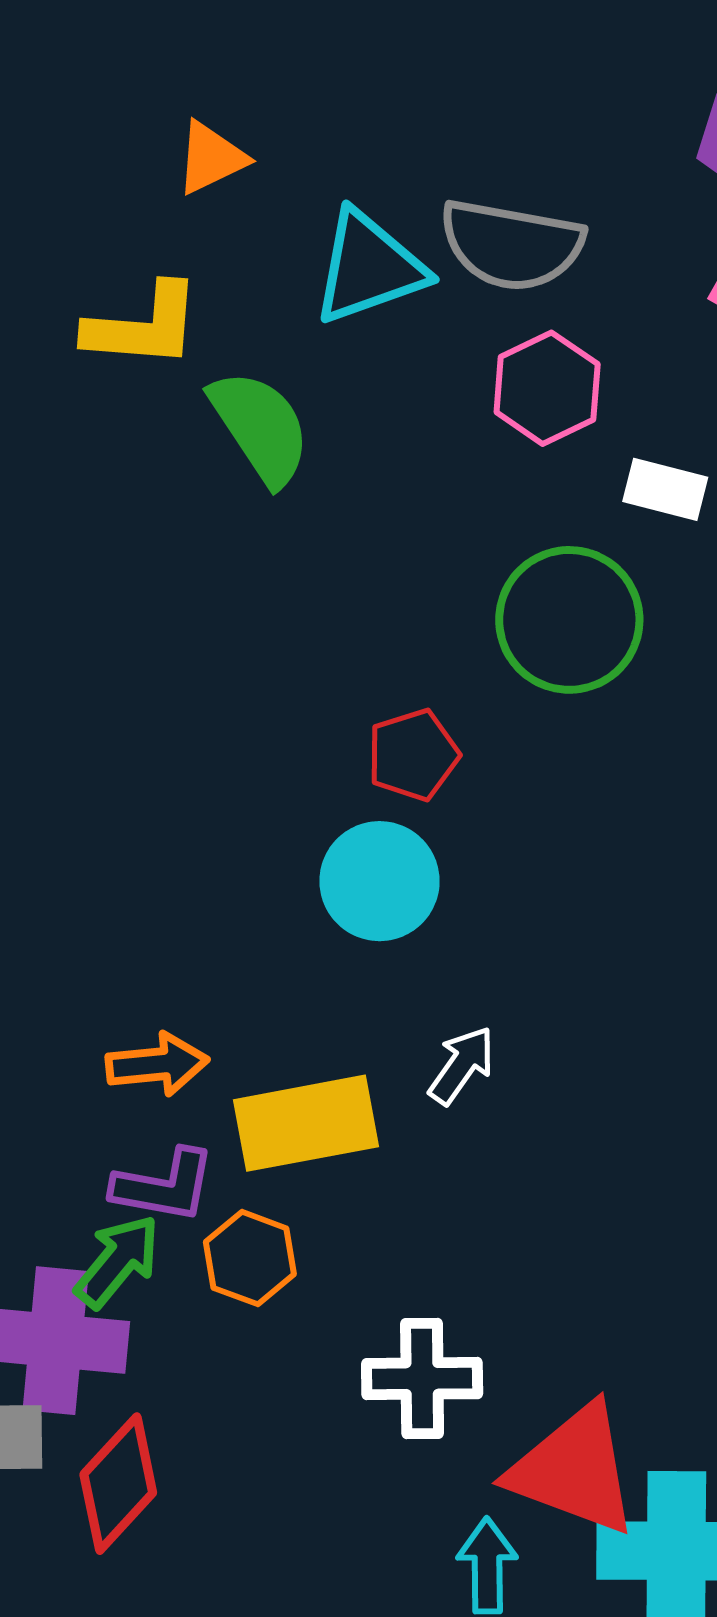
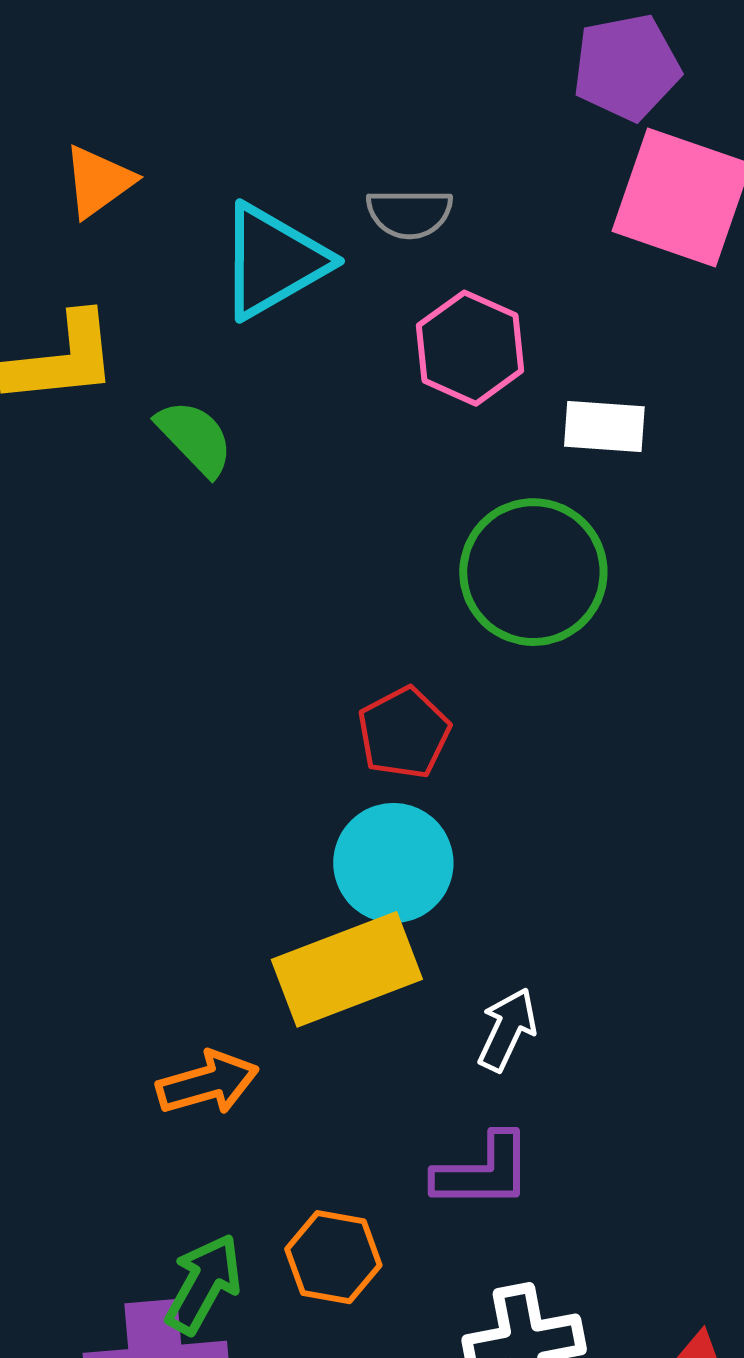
gray semicircle: (511, 245) -> (409, 213), size x0.6
green semicircle: (260, 427) -> (195, 438), size x0.7
yellow rectangle: (306, 1123) -> (347, 969), moved
purple L-shape: (164, 1186) -> (483, 1171), moved

